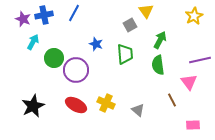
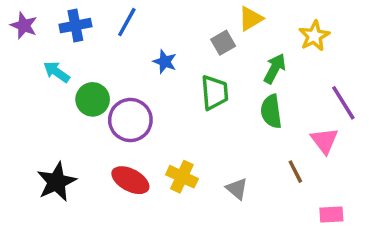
yellow triangle: (146, 11) -> (251, 19), turned 35
yellow star: (194, 16) -> (314, 36), moved
purple star: (23, 19) -> (24, 26), moved
cyan arrow: (33, 42) -> (57, 72), turned -84
blue star: (96, 44) -> (165, 62), moved
purple line: (200, 60) -> (343, 103), turned 70

